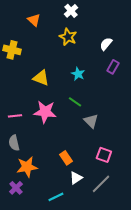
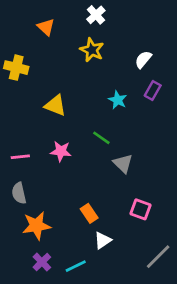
cyan star: (78, 74) -> (118, 100), moved
pink star: (45, 112) -> (61, 151), size x0.7
gray line: (101, 184) -> (158, 257), moved
purple cross: (16, 188) -> (42, 262), moved

